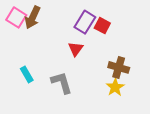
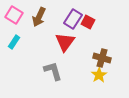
brown arrow: (33, 17) -> (39, 17), moved
red triangle: (76, 49) -> (65, 42), size x1.5
cyan rectangle: (27, 74) -> (14, 42), moved, turned 64

